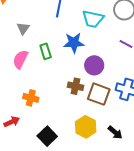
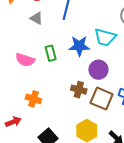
cyan trapezoid: (93, 19) -> (105, 37), moved
gray triangle: (23, 28) -> (36, 18), moved, turned -40
pink semicircle: (20, 59) -> (25, 60), turned -102

